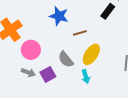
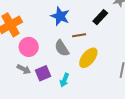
black rectangle: (108, 11) -> (100, 17), moved
gray semicircle: (66, 59) -> (62, 48), moved
cyan arrow: (86, 77) -> (64, 80), moved, turned 32

